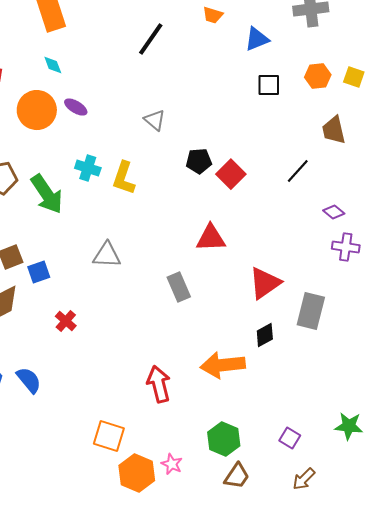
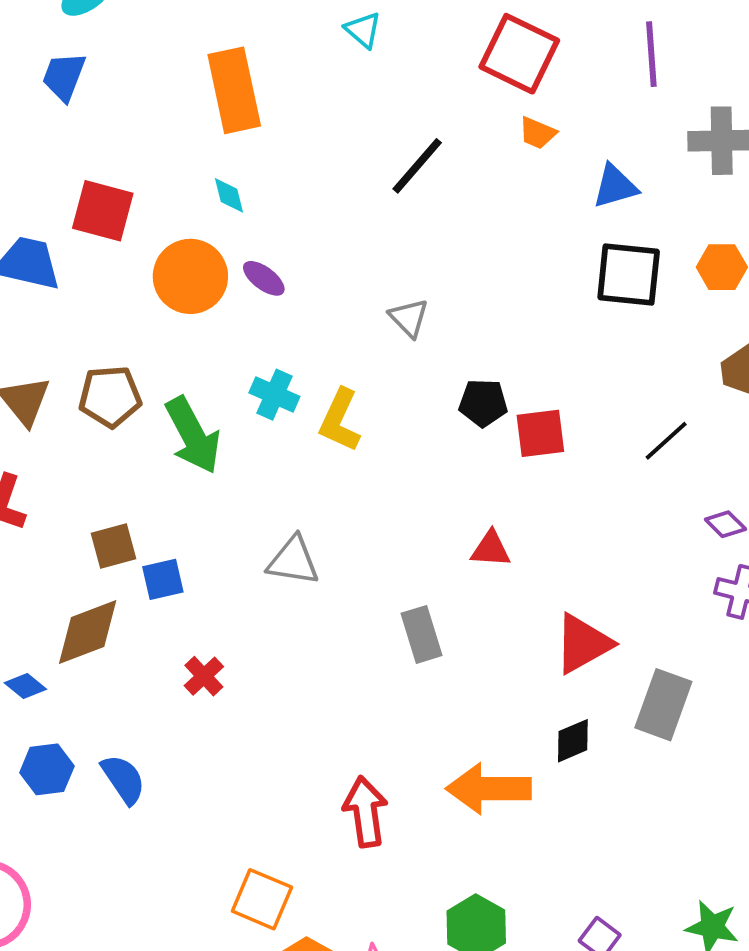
black square: (269, 85) -> (629, 275), size x1.5
red square: (231, 174) -> (540, 433), turned 32
red triangle: (211, 238) -> (491, 549), size x0.7

